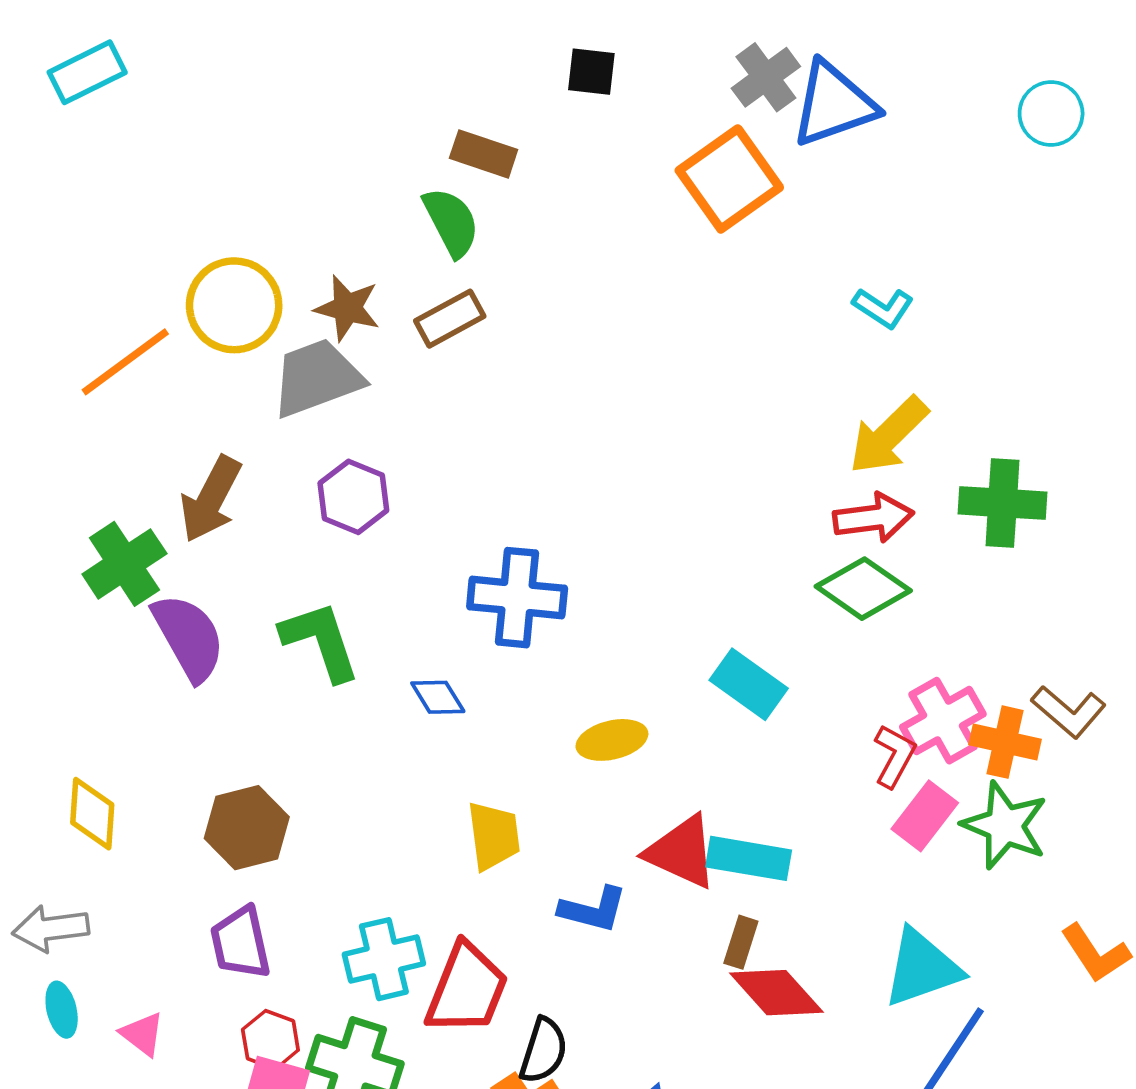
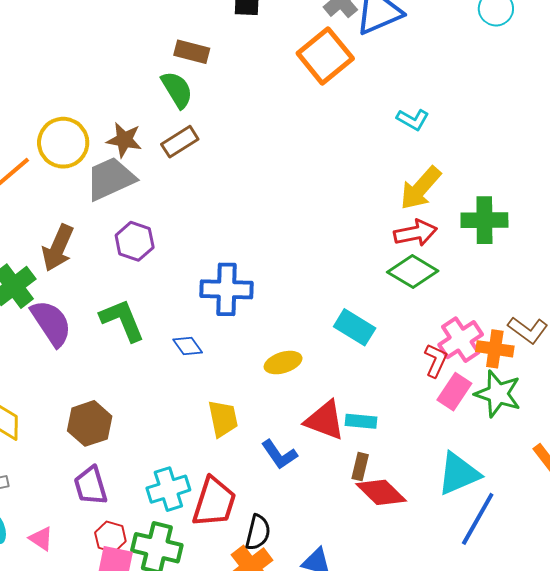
cyan rectangle: (749, 858) -> (361, 421), size x0.7
blue L-shape: (593, 909) -> (279, 455), turned 45

